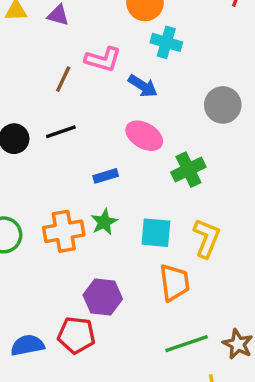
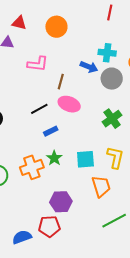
cyan cross: (166, 42) -> (107, 53), moved
brown line: (63, 79) -> (61, 82), moved
blue arrow: (143, 86) -> (89, 67), moved
black line: (61, 132) -> (39, 109), moved
green cross: (188, 170) -> (112, 119), moved

